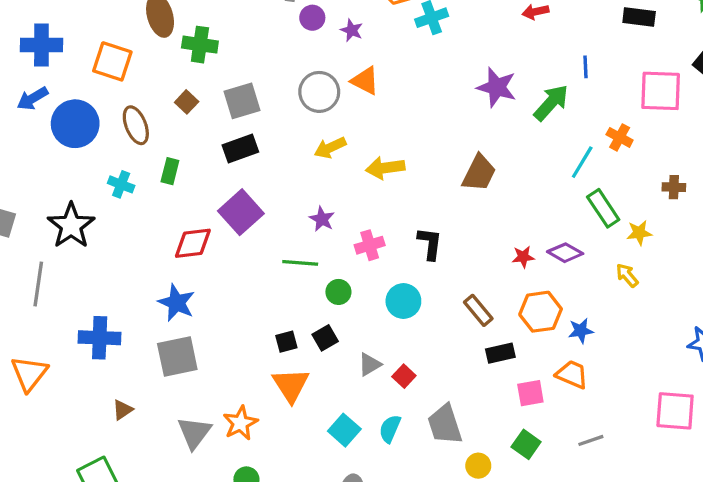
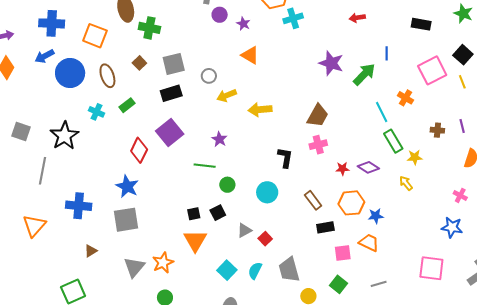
pink square: (661, 91) -> (432, 70), turned -32
gray circle: (319, 92) -> (209, 76), moved, size x0.6
cyan line: (582, 162) -> (382, 112), turned -60
green rectangle: (170, 171) -> (127, 105), turned 35
red diamond: (193, 243) -> (139, 150), turned -60
pink cross: (370, 245) -> (318, 145), moved

